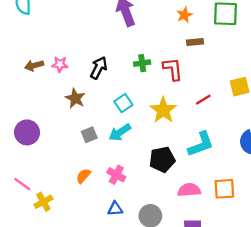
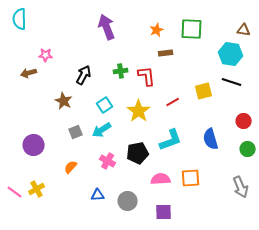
pink star: (60, 64) -> (46, 55), moved
purple circle: (27, 132) -> (34, 145), moved
pink cross: (116, 175) -> (108, 161), moved
pink line: (22, 184) -> (15, 192), moved

